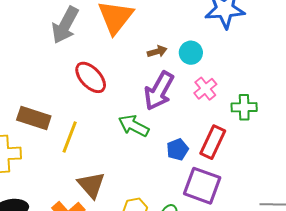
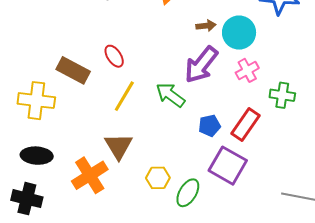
cyan circle: (191, 53) -> (239, 33), size x1.4
red ellipse: (91, 77) -> (114, 56), moved, size x0.7
yellow line: (70, 137) -> (124, 96), moved

